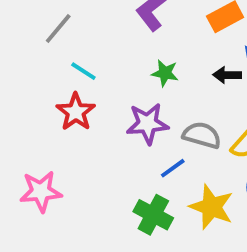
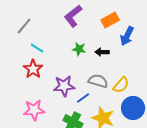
black arrow: (227, 75) -> (102, 52), moved
purple star: (147, 124) -> (64, 86), moved
pink star: (41, 191) -> (34, 110), moved

